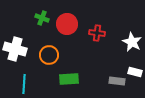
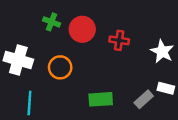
green rectangle: (69, 79) -> (101, 99), moved
gray rectangle: (117, 81) -> (144, 99), turned -49

